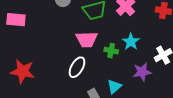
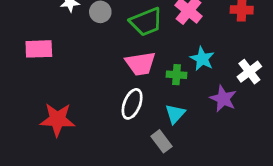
purple star: (142, 72) -> (223, 99), turned -30
cyan triangle: (114, 87) -> (175, 114), moved

